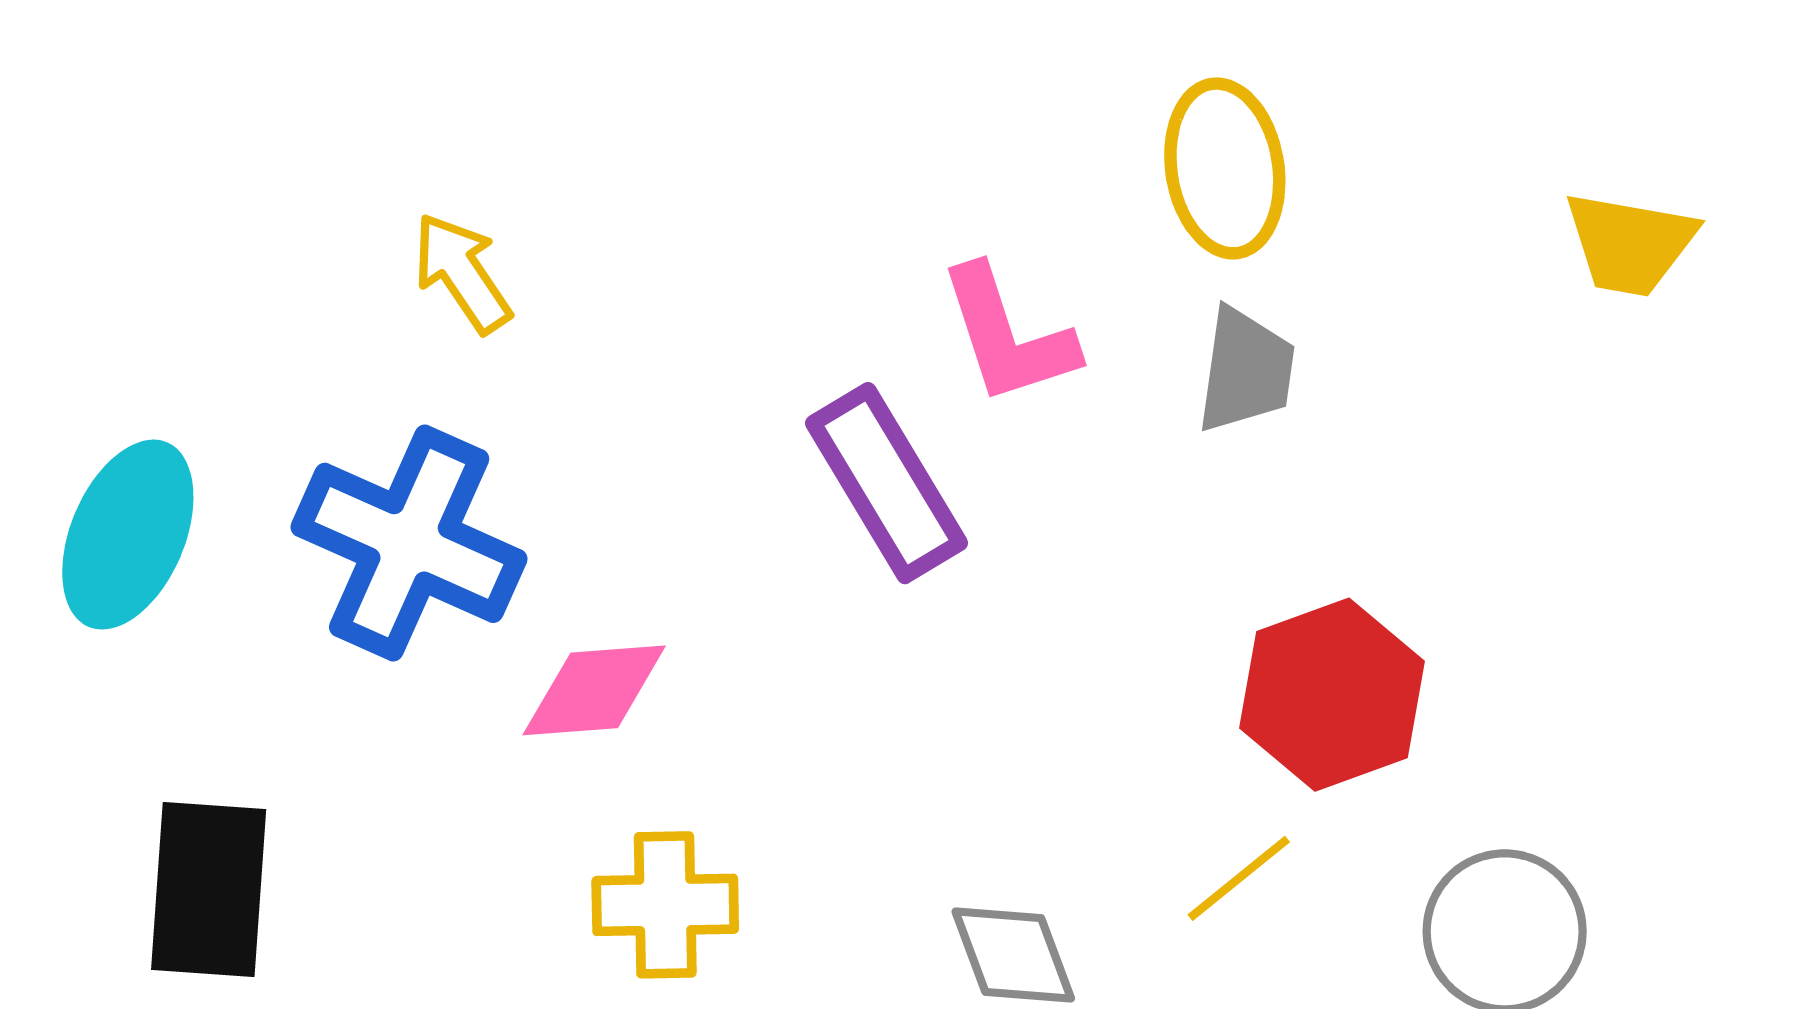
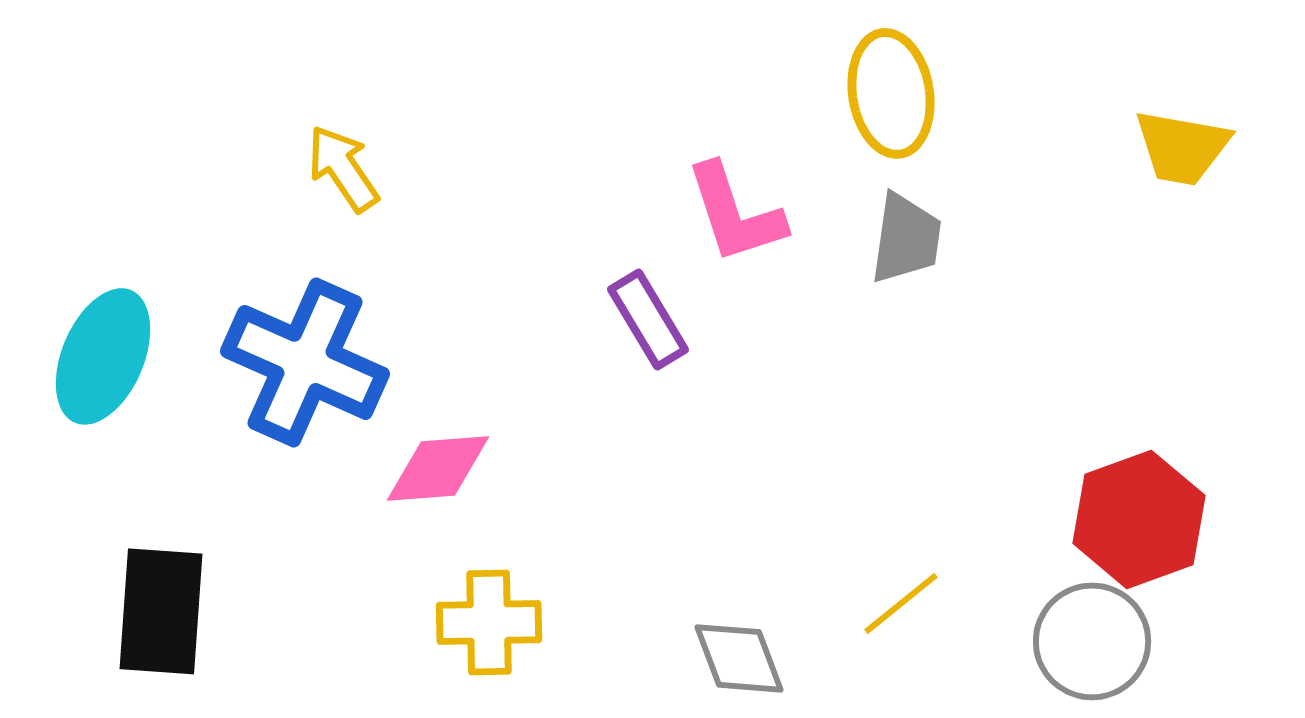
purple rectangle: (887, 483) -> (648, 319), size x0.7
red hexagon: (1332, 695) -> (1139, 519), moved

